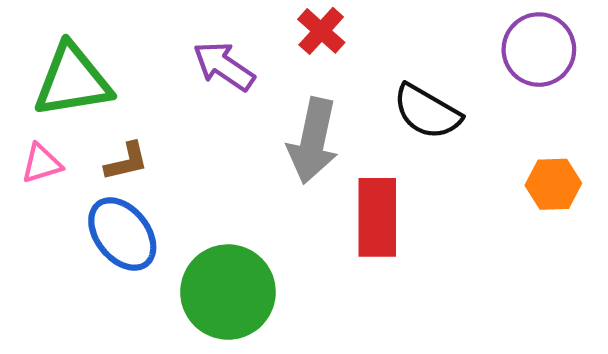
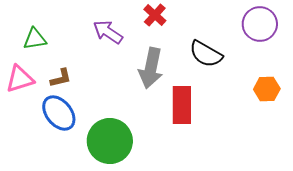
green triangle: (73, 81) -> (35, 39), size x0.6
pink triangle: (41, 164) -> (20, 79), size x1.4

